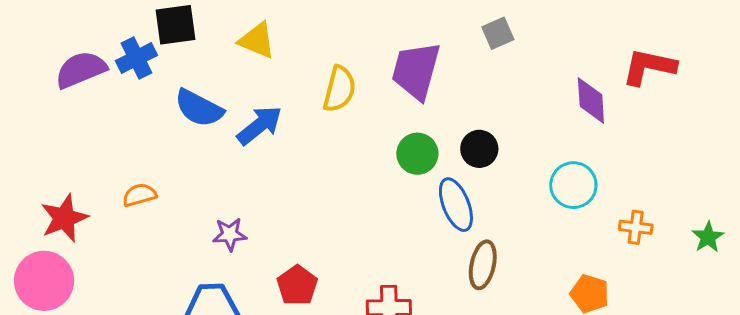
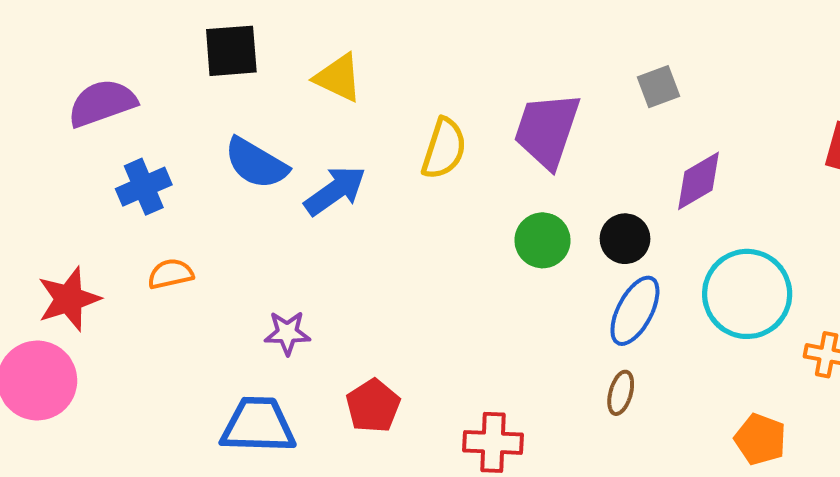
blue cross: (136, 58) -> (144, 187), moved
purple diamond: (591, 101) -> (698, 181), moved, turned 60
cyan circle: (573, 185) -> (747, 294), size x1.4
blue ellipse: (456, 205) -> (635, 311), moved, turned 46
brown ellipse: (483, 265) -> (621, 393), size x0.7

